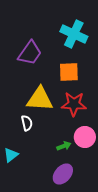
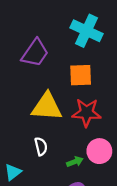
white semicircle: (27, 123) -> (41, 146), moved

